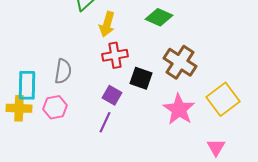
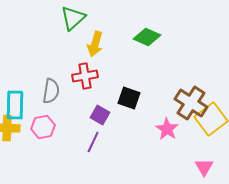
red cross: (115, 55) -> (85, 76), moved
brown cross: (180, 62) -> (191, 103), moved
pink star: (179, 109) -> (167, 129), size x0.7

